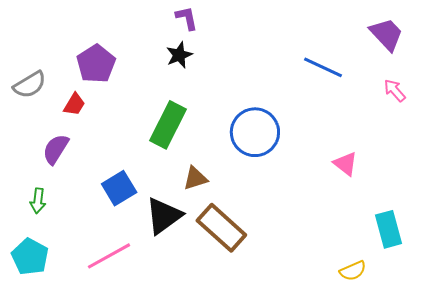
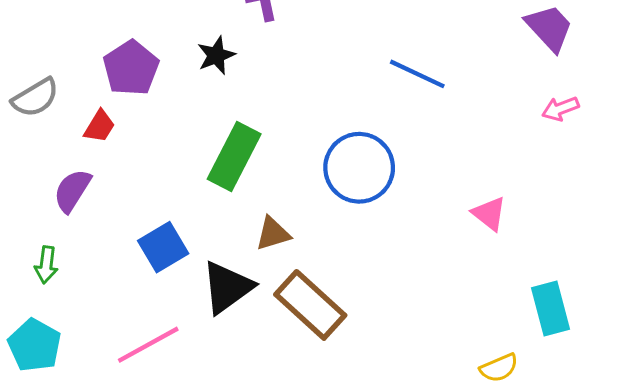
black star: (179, 55) -> (216, 55), moved
blue line: (323, 67) -> (417, 74), moved
pink arrow: (395, 90) -> (560, 109), turned -70

